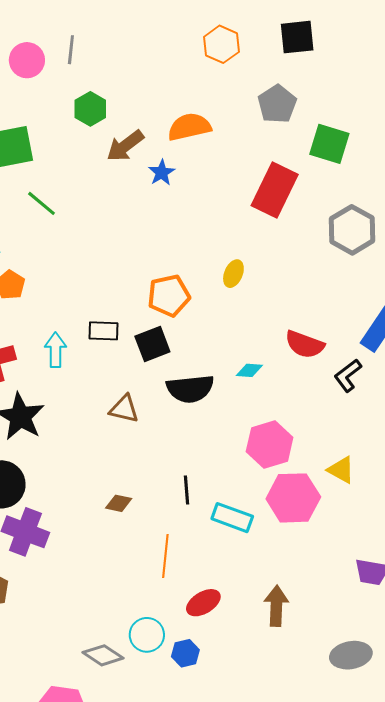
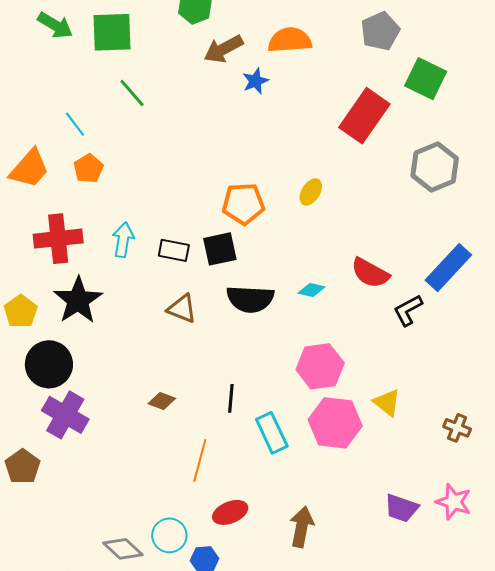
black rectangle: (103, 331) -> (174, 250), moved
cyan rectangle: (232, 518) -> (272, 433), turned 36

